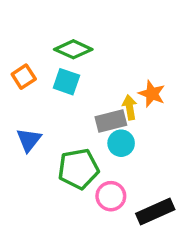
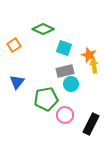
cyan square: (66, 82) -> (64, 48), moved
yellow arrow: (130, 107) -> (94, 66), moved
black rectangle: (155, 212) -> (91, 124), turned -40

